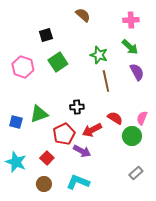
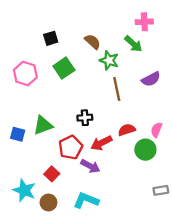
brown semicircle: (83, 15) -> (93, 42), moved
green arrow: (130, 47) -> (133, 44), moved
purple semicircle: (137, 72) -> (151, 79), turned 90
red semicircle: (115, 118) -> (127, 130), turned -49
cyan star: (16, 162) -> (24, 190), moved
gray rectangle: (136, 173) -> (161, 190), moved, turned 32

